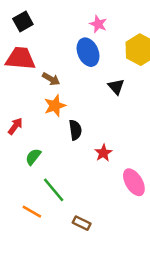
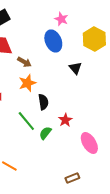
green semicircle: (33, 157) -> (45, 133), moved
green line: (54, 190) -> (26, 121), moved
brown rectangle: (82, 223) -> (72, 178), moved, turned -48

